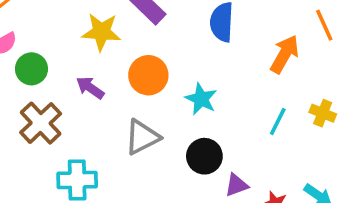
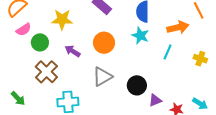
yellow star: (101, 32) -> (62, 20), moved
orange arrow: (285, 54) -> (178, 27), turned 50
cyan star: (201, 99) -> (140, 36), moved
cyan line: (278, 121) -> (168, 52), moved

